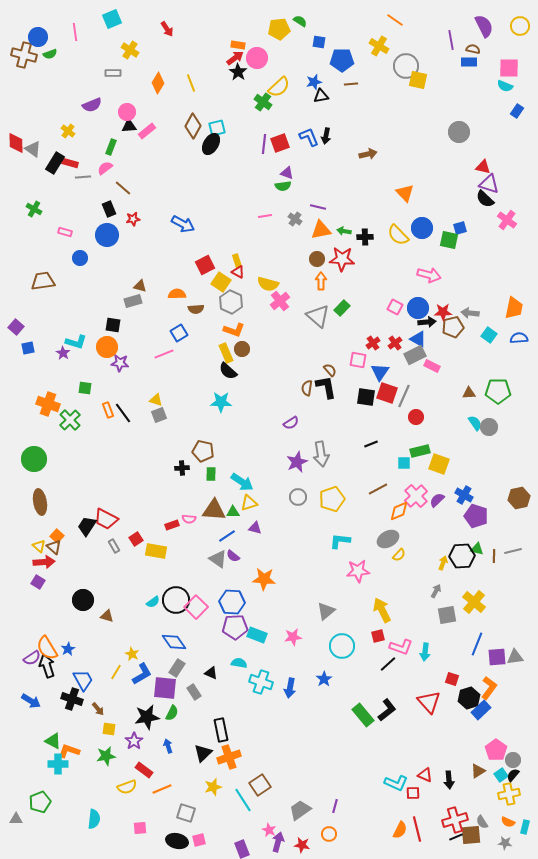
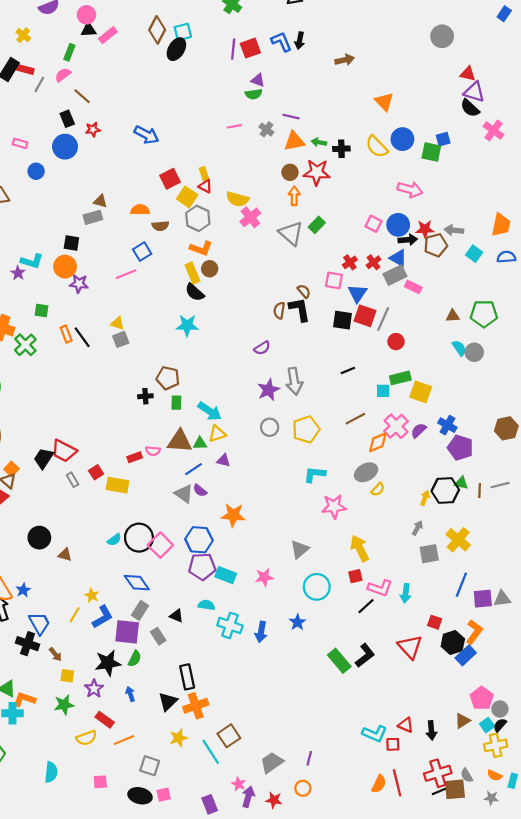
gray line: (83, 177) -> (39, 84), turned -56

